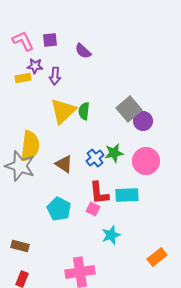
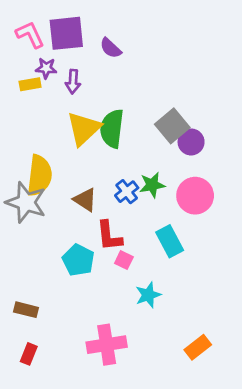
purple square: (50, 40) -> (66, 33), size x1.8
green semicircle: (84, 111) -> (112, 129), size x1.6
red L-shape: (99, 193) -> (109, 236), moved
cyan rectangle: (127, 195) -> (170, 241), turned 65
orange rectangle: (157, 257) -> (198, 347), moved

